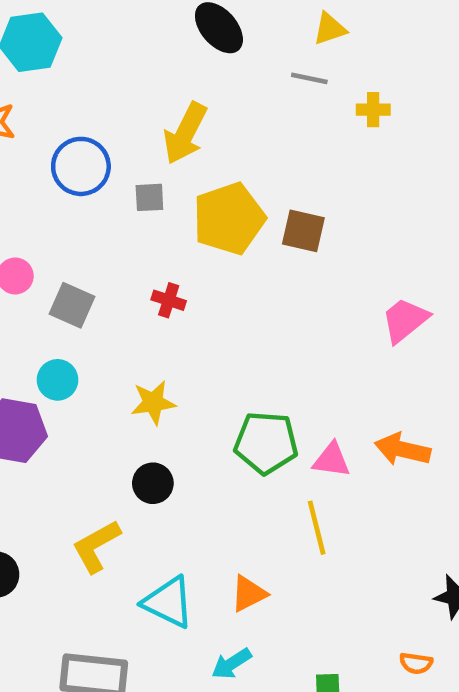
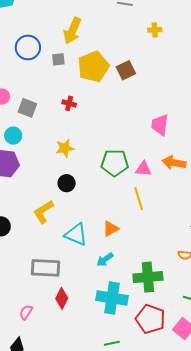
yellow cross: (373, 110) -> (155, 30), moved
brown square: (303, 231) -> (126, 70), turned -36
pink trapezoid: (405, 320) -> (160, 125), moved, turned -40
cyan circle: (58, 380) -> (13, 136), moved

